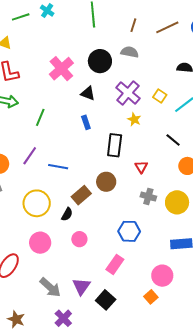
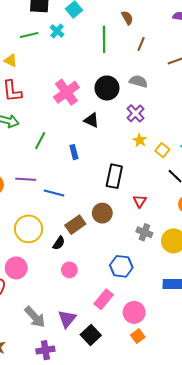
brown line: (133, 25) -> (141, 44), moved
purple cross: (128, 93) -> (136, 113), moved, size x0.7
yellow square: (160, 96) -> (162, 150), moved
yellow star: (134, 119) -> (140, 140), moved
blue rectangle: (86, 122) -> (74, 152), moved
purple line: (30, 156) -> (26, 179), turned 54
pink circle: (40, 243) -> (16, 268), moved
pink circle: (162, 276) -> (134, 312), moved
purple cross: (63, 318) -> (45, 350), turned 30

